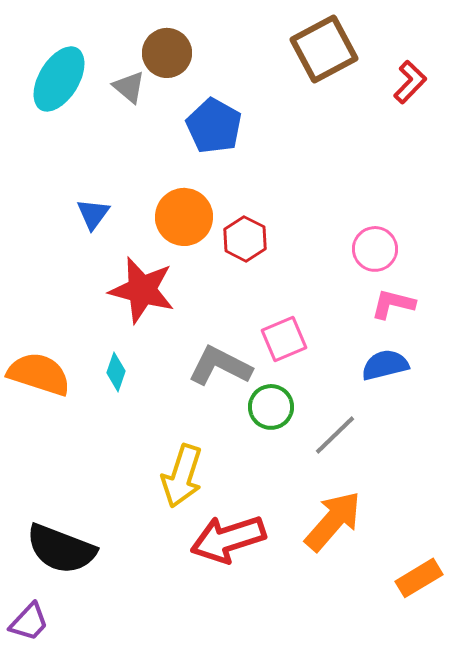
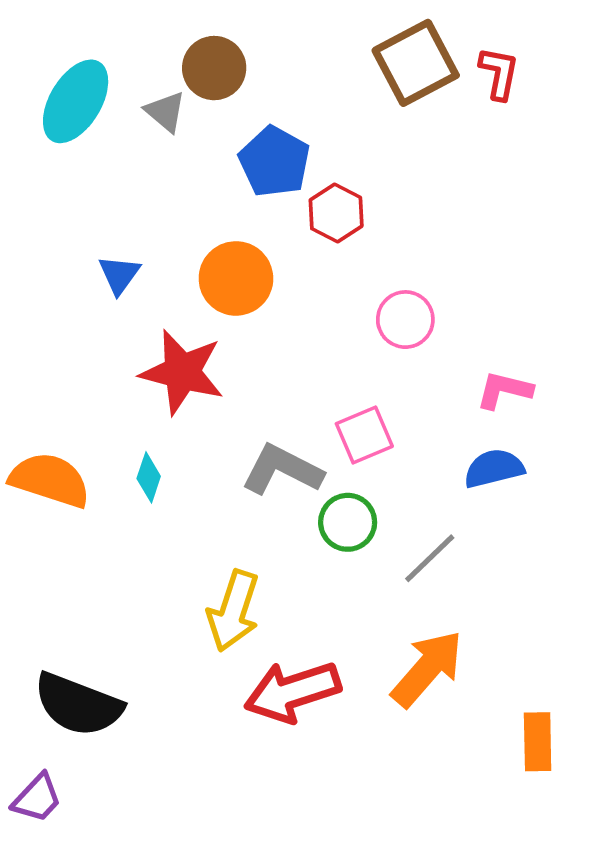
red L-shape: (410, 82) -> (499, 73), moved, turned -33
red hexagon: (245, 239) -> (336, 213), moved
pink circle: (375, 249) -> (405, 320), moved
orange rectangle: (419, 578) -> (538, 742), turned -60

